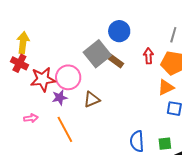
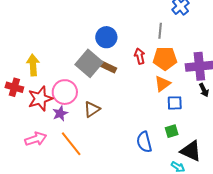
yellow arrow: (23, 43) -> (33, 65), moved
pink arrow: (31, 118) -> (36, 139), size x1.5
green square: (165, 144) -> (172, 131), moved

